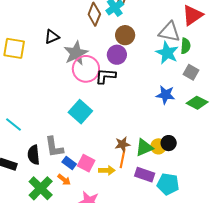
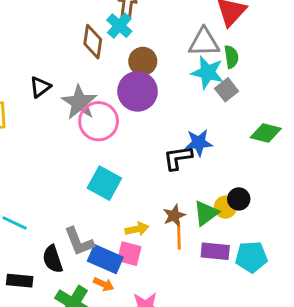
purple circle: (117, 55) -> (138, 91), size x1.4
gray square: (191, 72) -> (227, 90), moved, turned 35
black L-shape: (106, 76) -> (178, 158), moved
blue star: (166, 95) -> (199, 143), moved
blue rectangle: (69, 163) -> (105, 259), size x1.6
yellow arrow: (107, 170) -> (137, 229), moved

